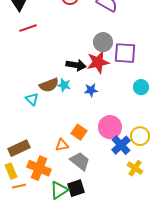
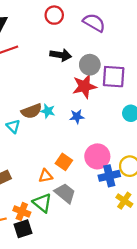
black arrow: (76, 65) -> (61, 55), moved
blue cross: (121, 145) -> (109, 176), turned 30
orange cross: (39, 168) -> (22, 211), moved, size x0.7
black square: (76, 188) -> (23, 229), moved
green triangle: (59, 190) -> (42, 203), moved, turned -48

